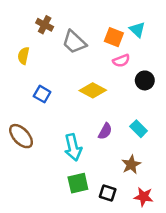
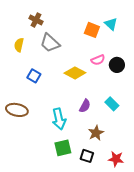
gray trapezoid: (74, 42) -> (50, 43), moved
pink semicircle: (121, 61) -> (98, 60), moved
brown ellipse: (21, 136) -> (17, 110), turned -35
brown star: (131, 165) -> (96, 133), moved

